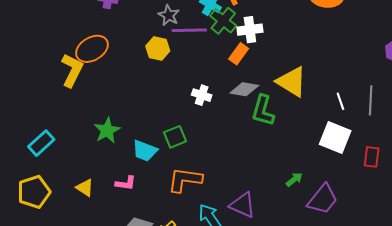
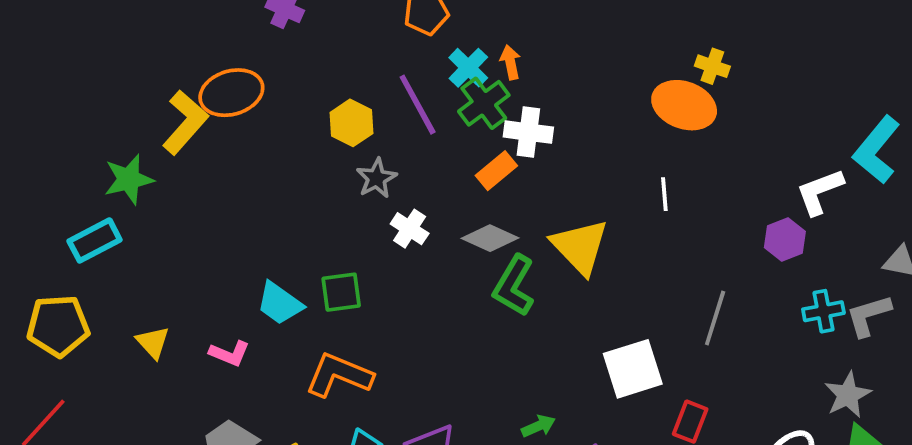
gray star: (169, 15) -> (377, 178), moved
purple line: (189, 30) -> (418, 105), turned 48
white line: (340, 101) -> (664, 194), moved
green star: (107, 130) -> (129, 179), moved
white square: (335, 138) -> (633, 369), turned 36

